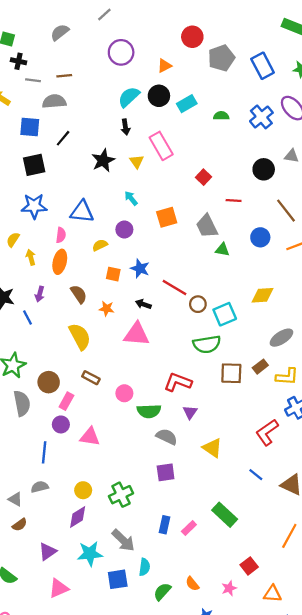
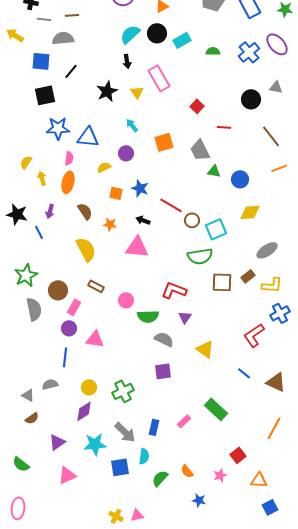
blue star: (34, 206) -> (58, 128), moved
blue circle: (260, 237) -> (240, 179), moved
blue line: (44, 452) -> (65, 357), moved
blue rectangle: (164, 525) -> (154, 427), moved

